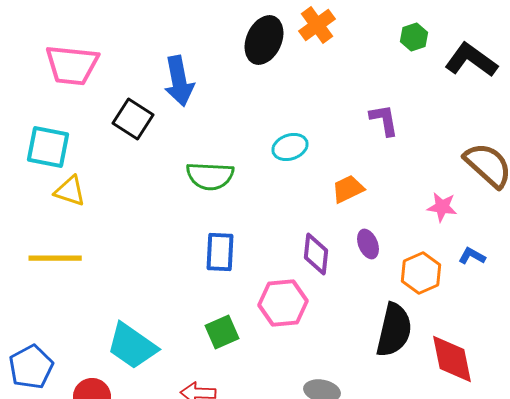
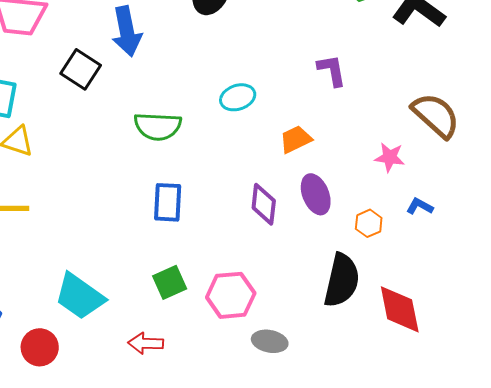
purple ellipse: (368, 244) -> (316, 194), size x1.4
orange hexagon: (421, 273) -> (369, 223), size x0.7
pink hexagon: (283, 303) -> (231, 295), moved

